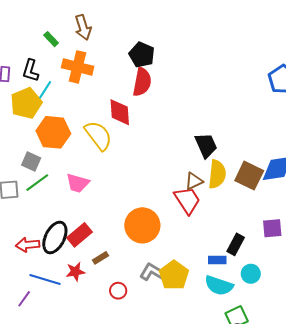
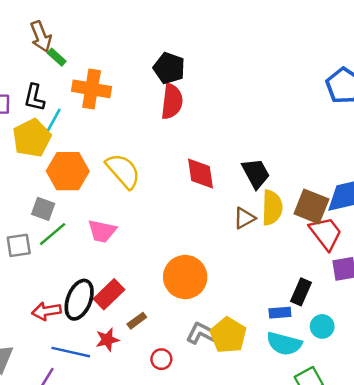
brown arrow: (83, 27) -> (41, 36), moved
red diamond: (120, 112) -> (200, 173), moved
red trapezoid: (187, 200) -> (326, 233), moved

